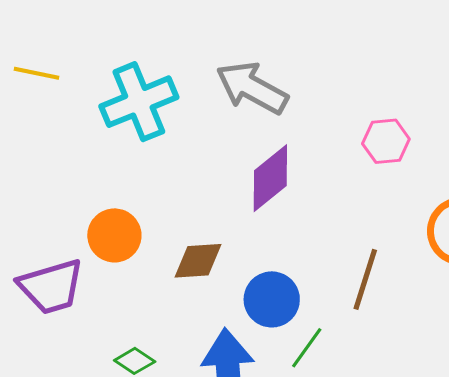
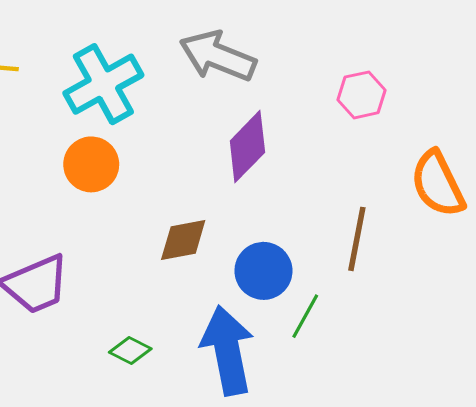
orange circle: (114, 235) -> (91, 164), moved

